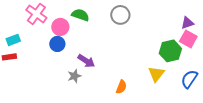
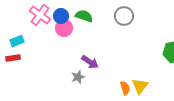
blue circle: (57, 44) -> (61, 16), moved
yellow triangle: (156, 74) -> (140, 86), moved
orange semicircle: (121, 87) -> (125, 88), turned -40

